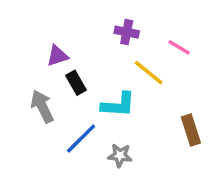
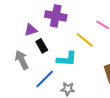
purple cross: (127, 32) -> (56, 16), moved, size x1.5

